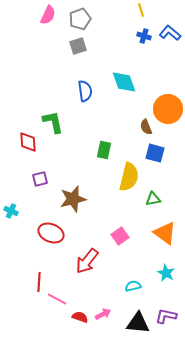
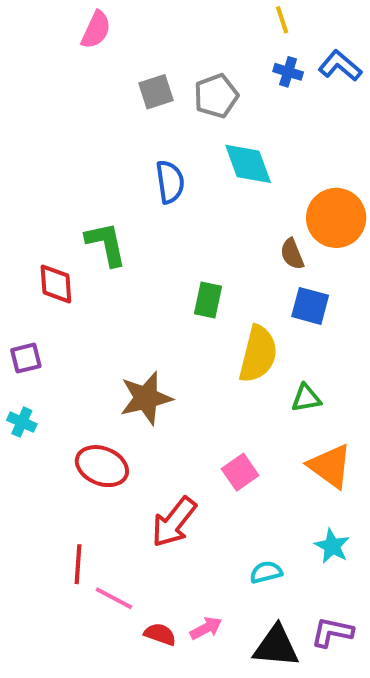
gray pentagon: (80, 19) -> (216, 96), moved
purple square: (40, 179) -> (26, 358), moved

